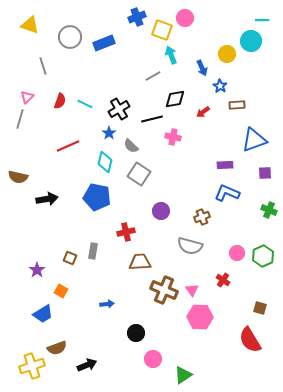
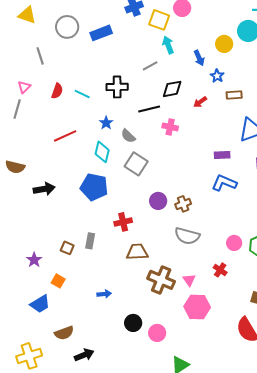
black cross: (119, 109) -> (117, 87), moved, turned 30
brown cross: (202, 217) -> (183, 204), moved
brown semicircle: (57, 348) -> (64, 333), moved
pink circle: (153, 359) -> (157, 333), moved

